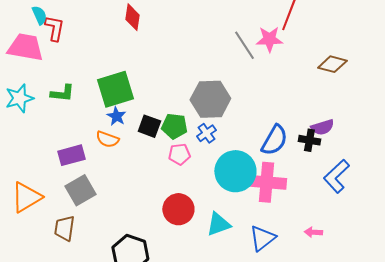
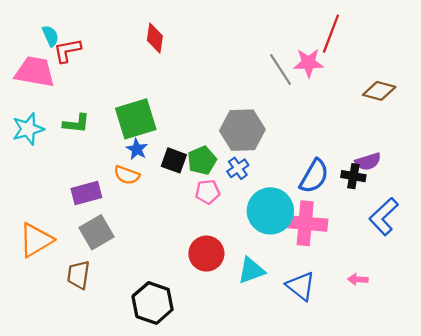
red L-shape: (54, 28) -> (67, 50), turned -112
green pentagon: (174, 126) -> (202, 160), turned -30
blue triangle: (262, 238) -> (301, 286), turned -44

